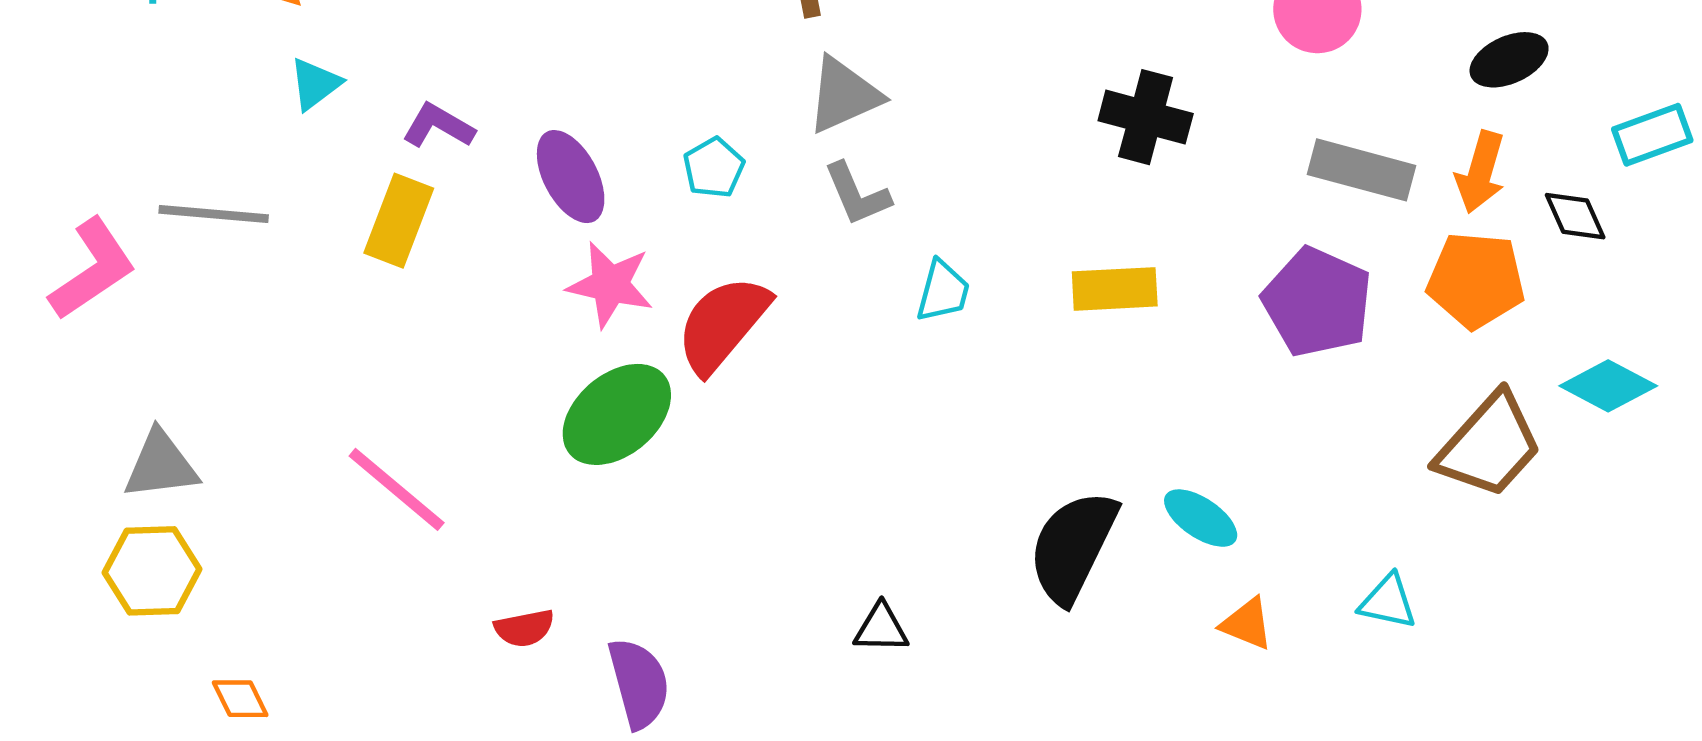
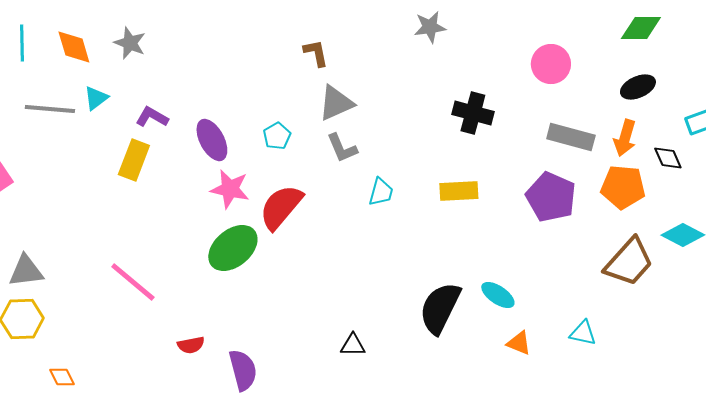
gray line: (214, 214) -> (50, 109), moved

